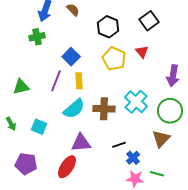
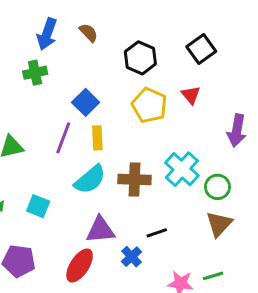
green circle: (170, 111) -> (218, 187), moved, size x0.7
blue cross: (133, 158) -> (131, 257), moved
green line: (157, 174) -> (213, 276), turned -32

